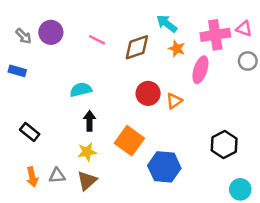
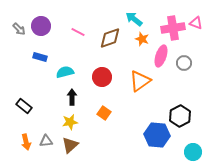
gray circle: (248, 61) -> (184, 63), moved
blue rectangle: (17, 71) -> (40, 57), moved
red circle: (148, 93) -> (102, 77), moved
orange triangle: (174, 101) -> (140, 81), size x1.6
orange square: (129, 141) -> (104, 113), size x0.6
blue hexagon: (164, 167) -> (157, 135), moved

